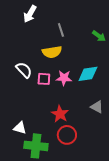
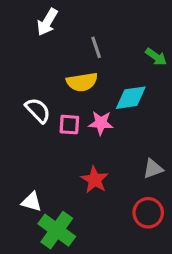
cyan diamond: (88, 74) -> (131, 98), moved
gray triangle: (97, 107) -> (153, 169), turned -48
red circle: (67, 135) -> (148, 213), moved
green cross: (36, 146) -> (57, 230), turned 30

